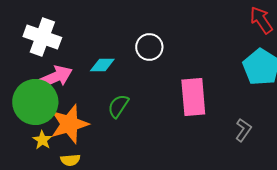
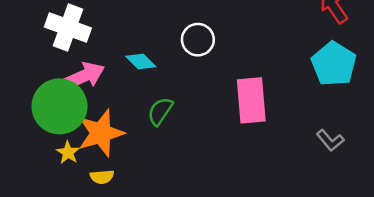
cyan diamond: (102, 65) -> (141, 61), turned 45
gray L-shape: (243, 130) -> (330, 140), moved, turned 105

